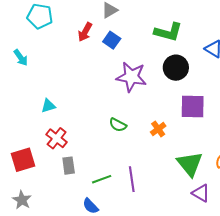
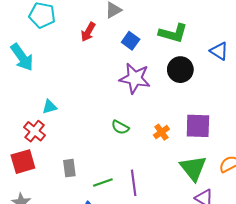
blue square: (112, 40) -> (131, 41), moved
cyan arrow: (21, 58) -> (22, 57), size x1.6
purple square: (193, 106) -> (198, 126), moved
red cross: (57, 138) -> (35, 131), moved

